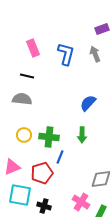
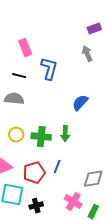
blue L-shape: (66, 54) -> (49, 69), moved
green arrow: (82, 135) -> (65, 134), moved
blue line: (60, 157) -> (57, 167), moved
black cross: (44, 206) -> (36, 206), turned -32

